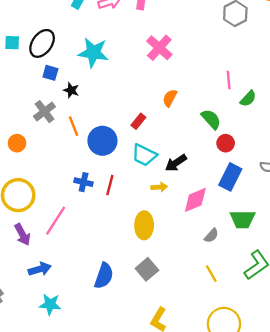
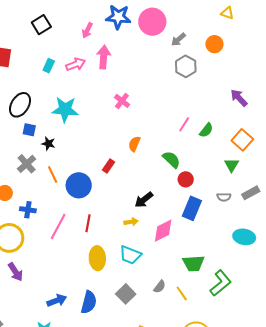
pink cross: (159, 48) -> (122, 101), size x0.7
pink line: (229, 80) -> (184, 124), turned 42
green semicircle: (248, 99) -> (206, 130), moved
cyan trapezoid: (144, 155) -> (130, 255), moved
blue cross: (84, 182) -> (28, 210), moved
green trapezoid: (242, 219) -> (193, 263), moved
pink line: (56, 221) -> (58, 227), moved
yellow ellipse: (144, 225) -> (97, 258), moved
gray semicircle: (211, 236) -> (160, 287), moved
blue arrow: (40, 269) -> (57, 301), moved

